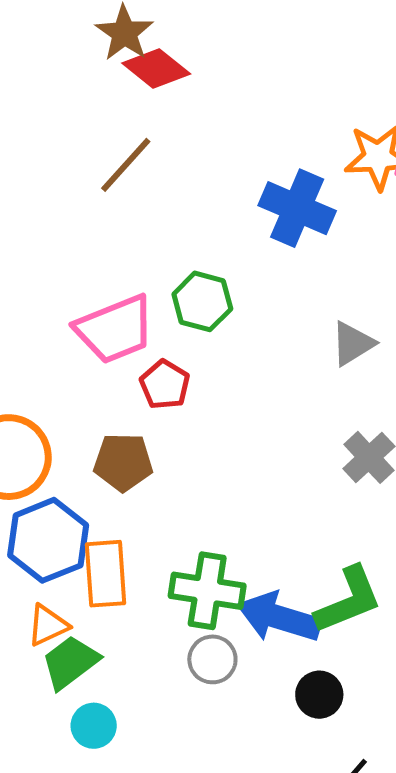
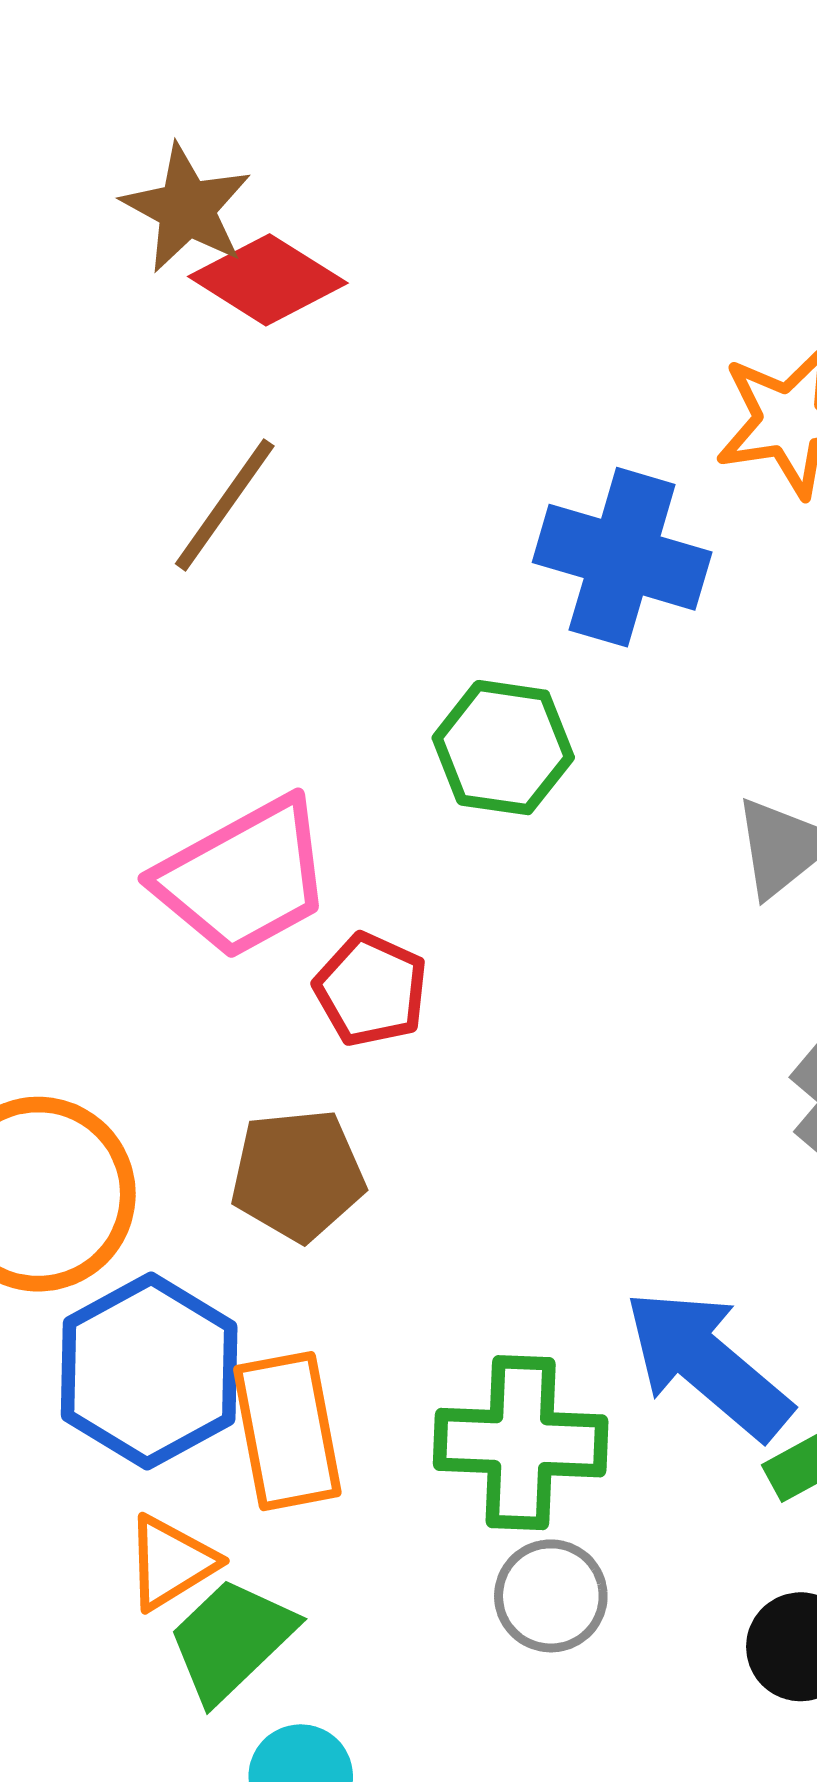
green hexagon: (202, 301) -> (503, 748), moved
blue arrow: (279, 617) -> (708, 1364), moved, turned 30

